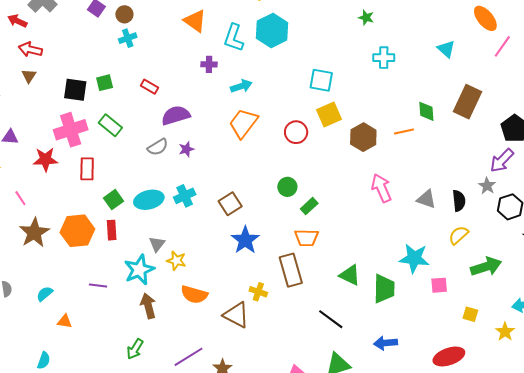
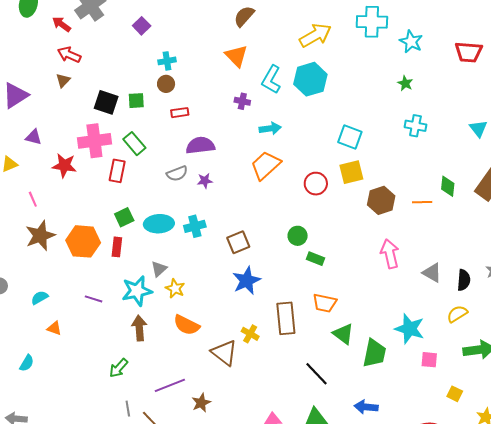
brown circle: (124, 14) -> (166, 84), moved
red rectangle: (150, 87) -> (180, 113), turned -48
red rectangle: (87, 169) -> (117, 171), moved
green rectangle: (309, 206) -> (316, 259), turned 54
orange trapezoid: (306, 238) -> (325, 303), moved

